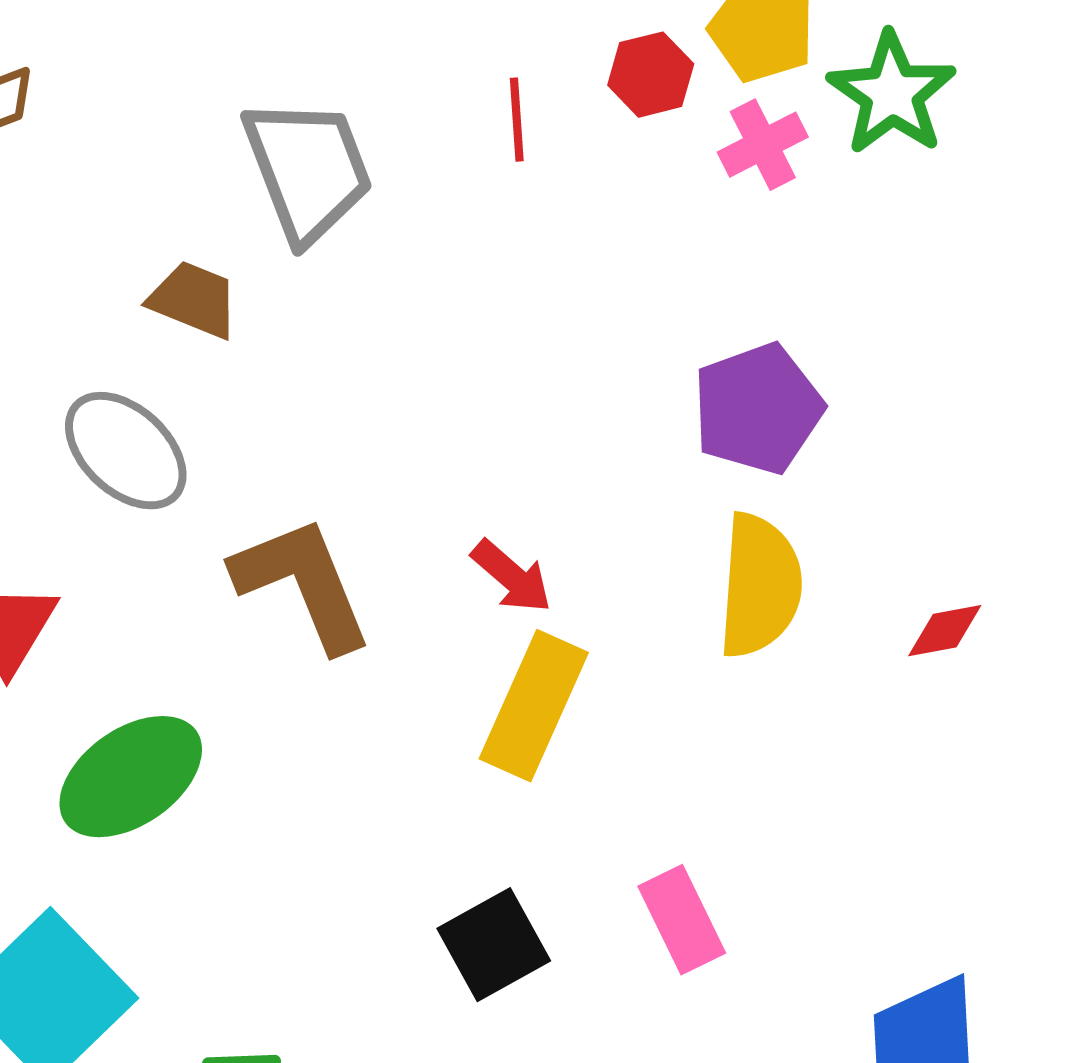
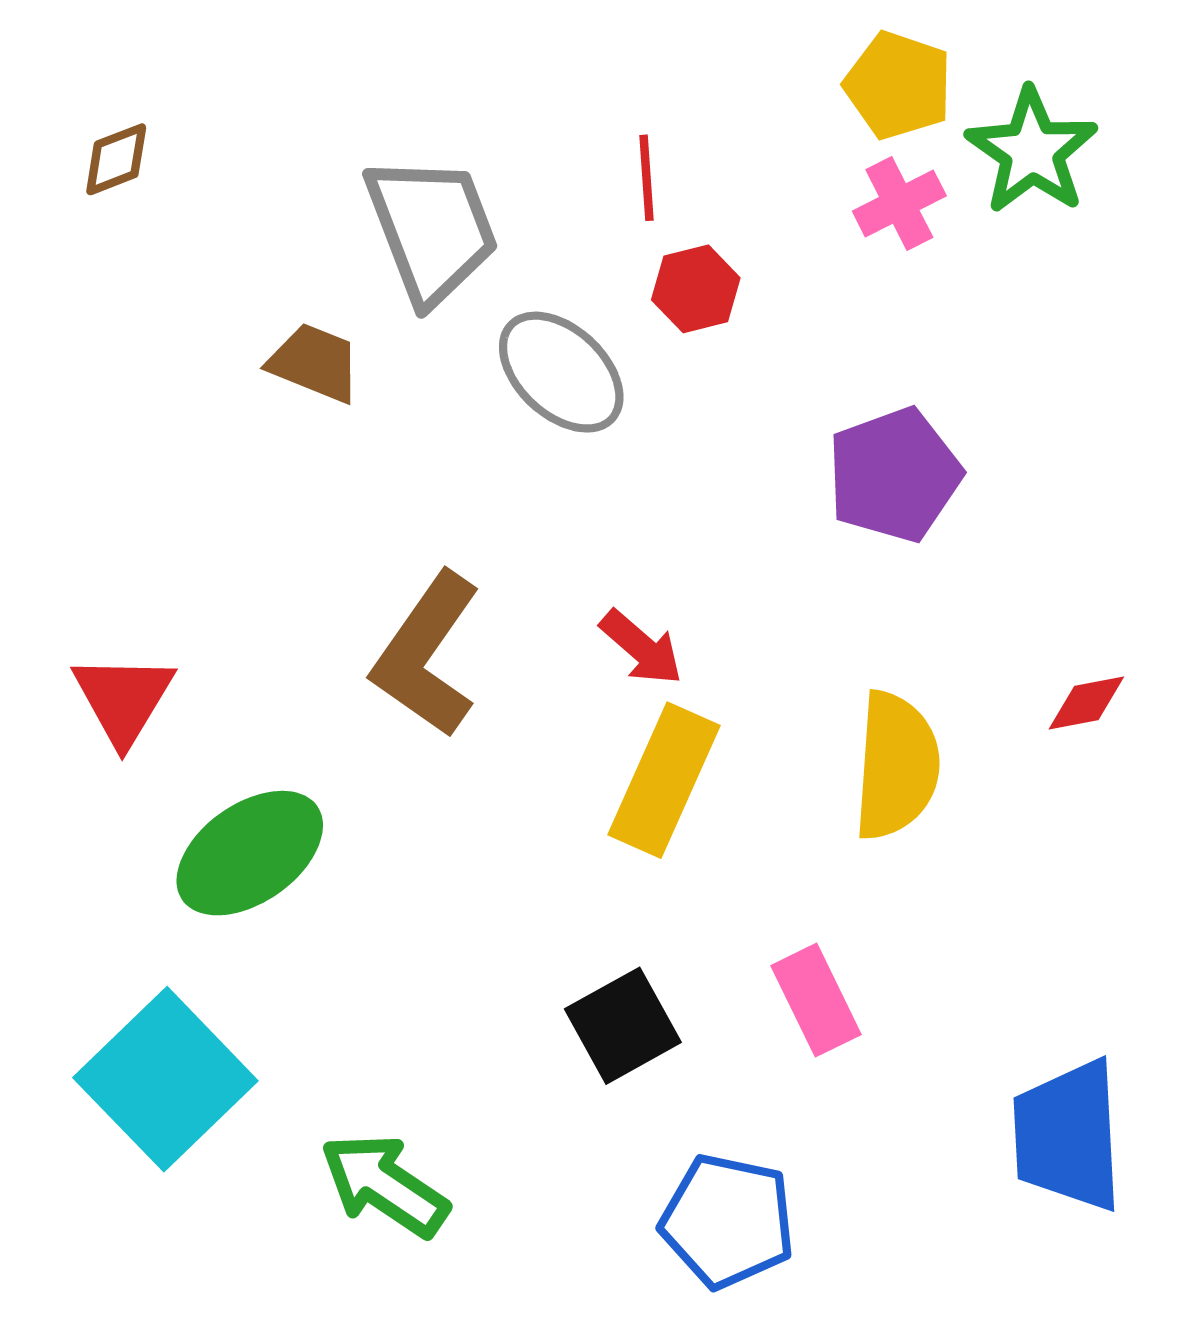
red hexagon: (651, 75) -> (696, 289), moved
gray ellipse: (126, 451) -> (561, 372), moved
brown L-shape: (303, 584) -> (427, 655), turned -123
yellow semicircle: (760, 586) -> (896, 766), moved

